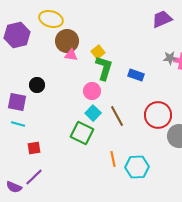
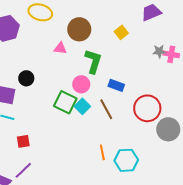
brown circle: (67, 41) -> (79, 29), moved
yellow square: (98, 52) -> (121, 32), moved
blue rectangle: (136, 75) -> (116, 85), moved
green square: (82, 133) -> (65, 102), moved

